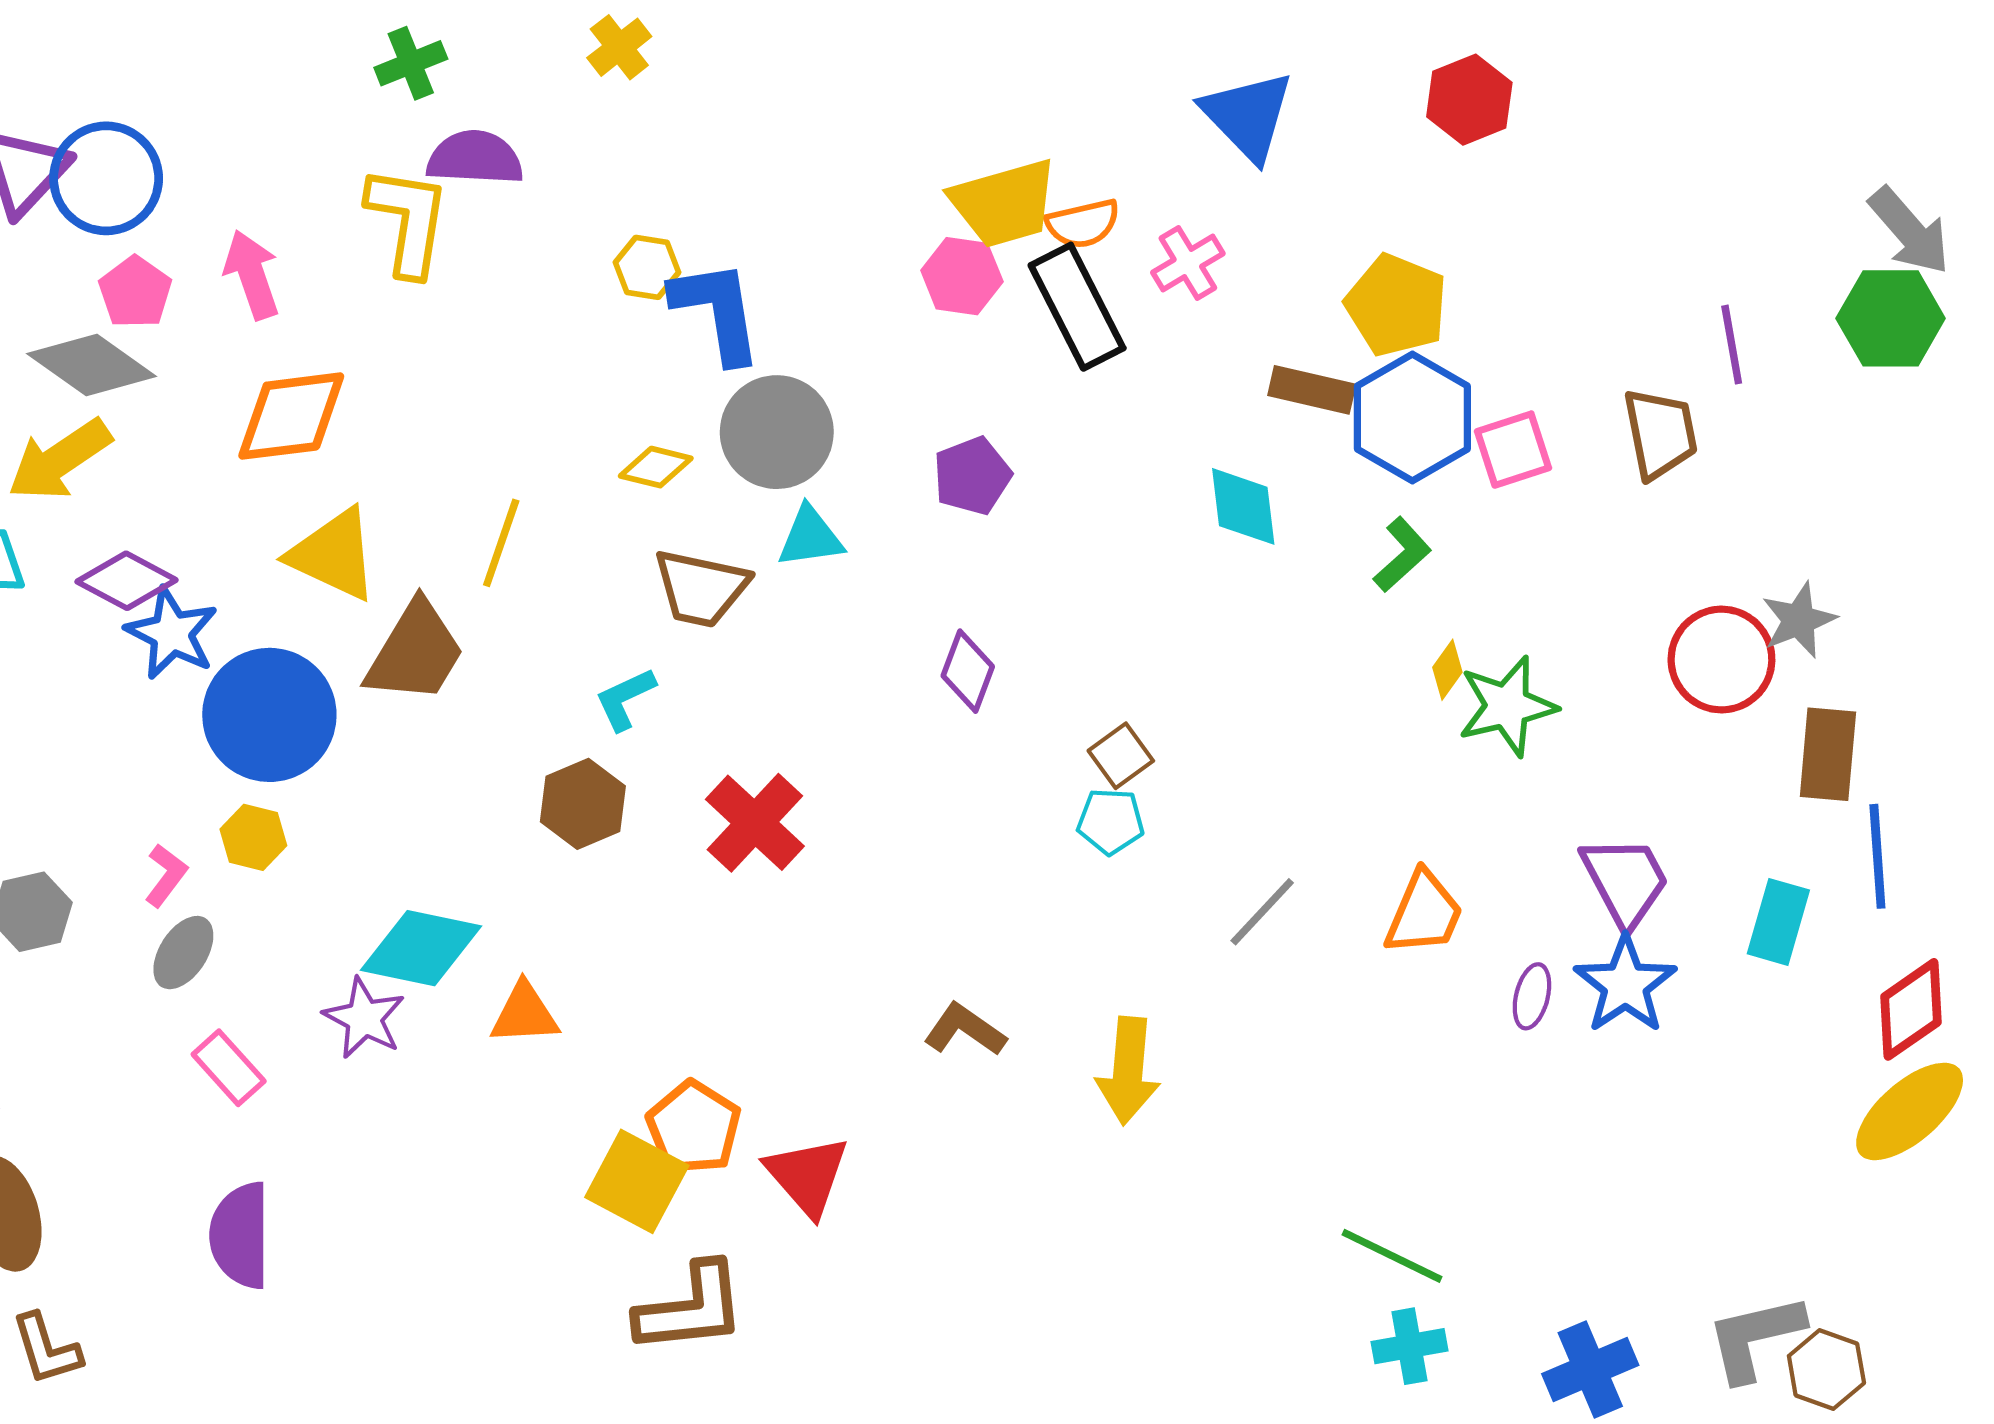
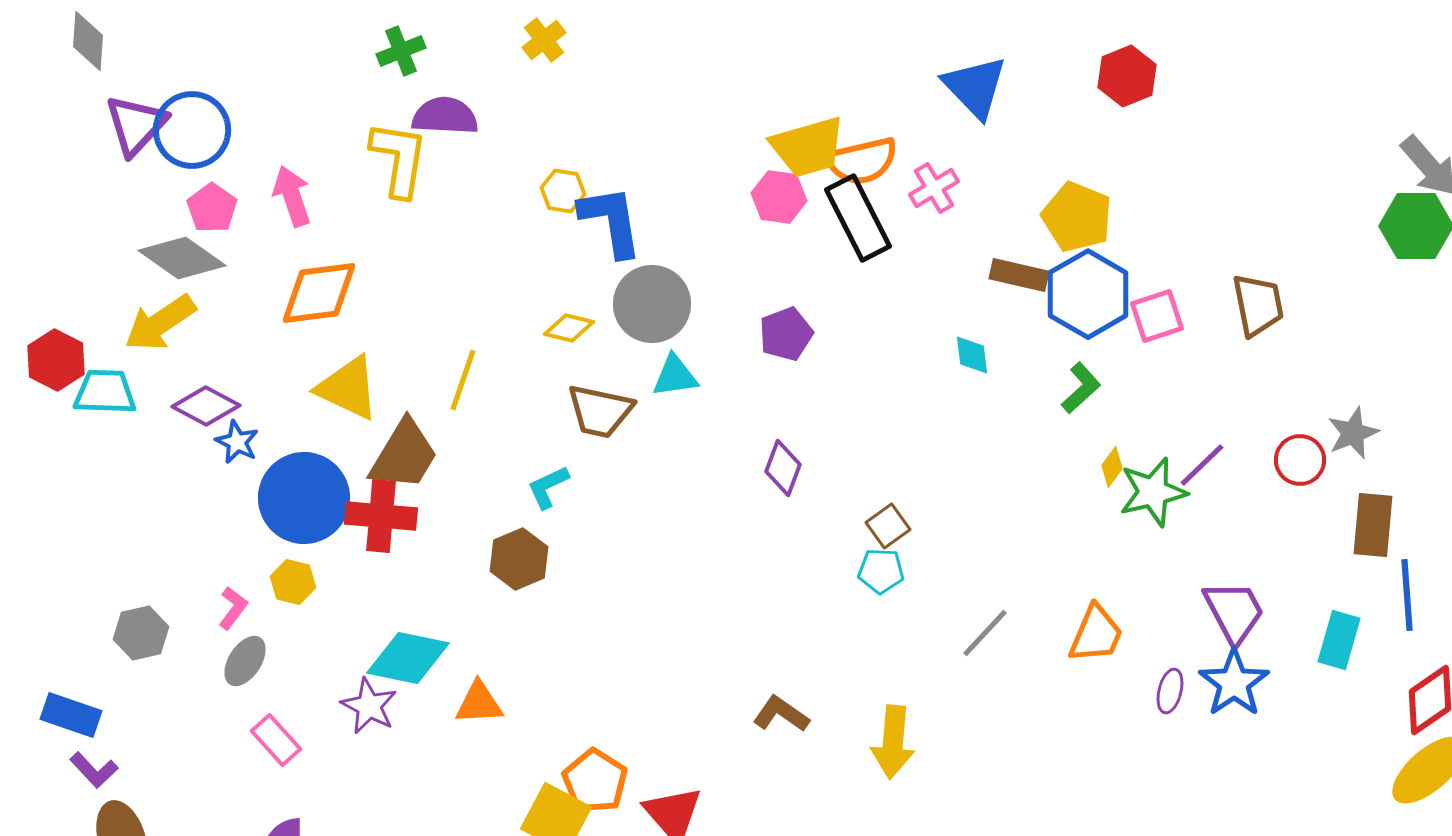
orange semicircle: (1083, 224) -> (862, 161), size x1.4
purple line: (1732, 345) -> (1202, 465), moved, turned 56
cyan diamond: (1243, 506) -> (972, 355), size x0.7
blue star: (172, 633) -> (237, 442), size x0.7
red circle: (1721, 660) -> (1300, 460), size x0.7
red cross: (755, 823) -> (381, 516), moved, turned -38

